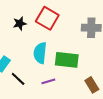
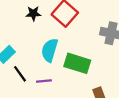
purple line: (48, 81) -> (44, 81), moved

